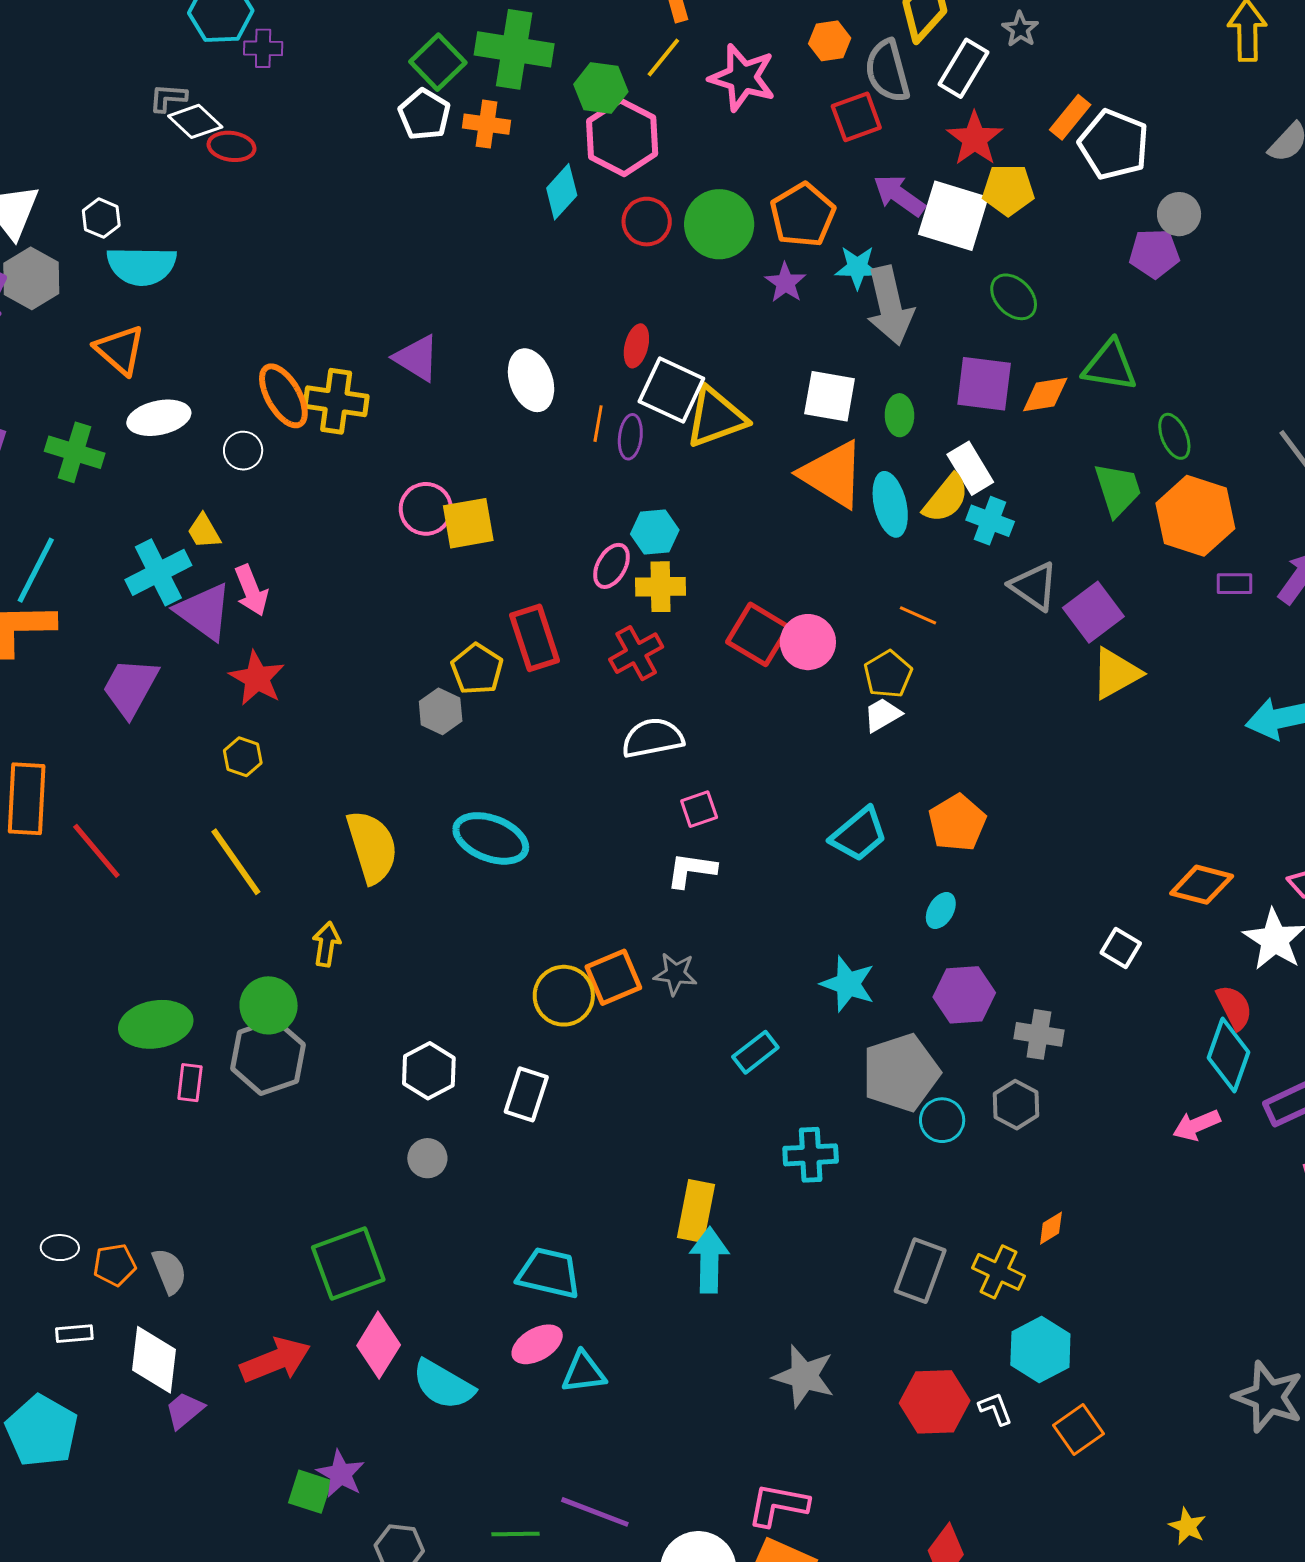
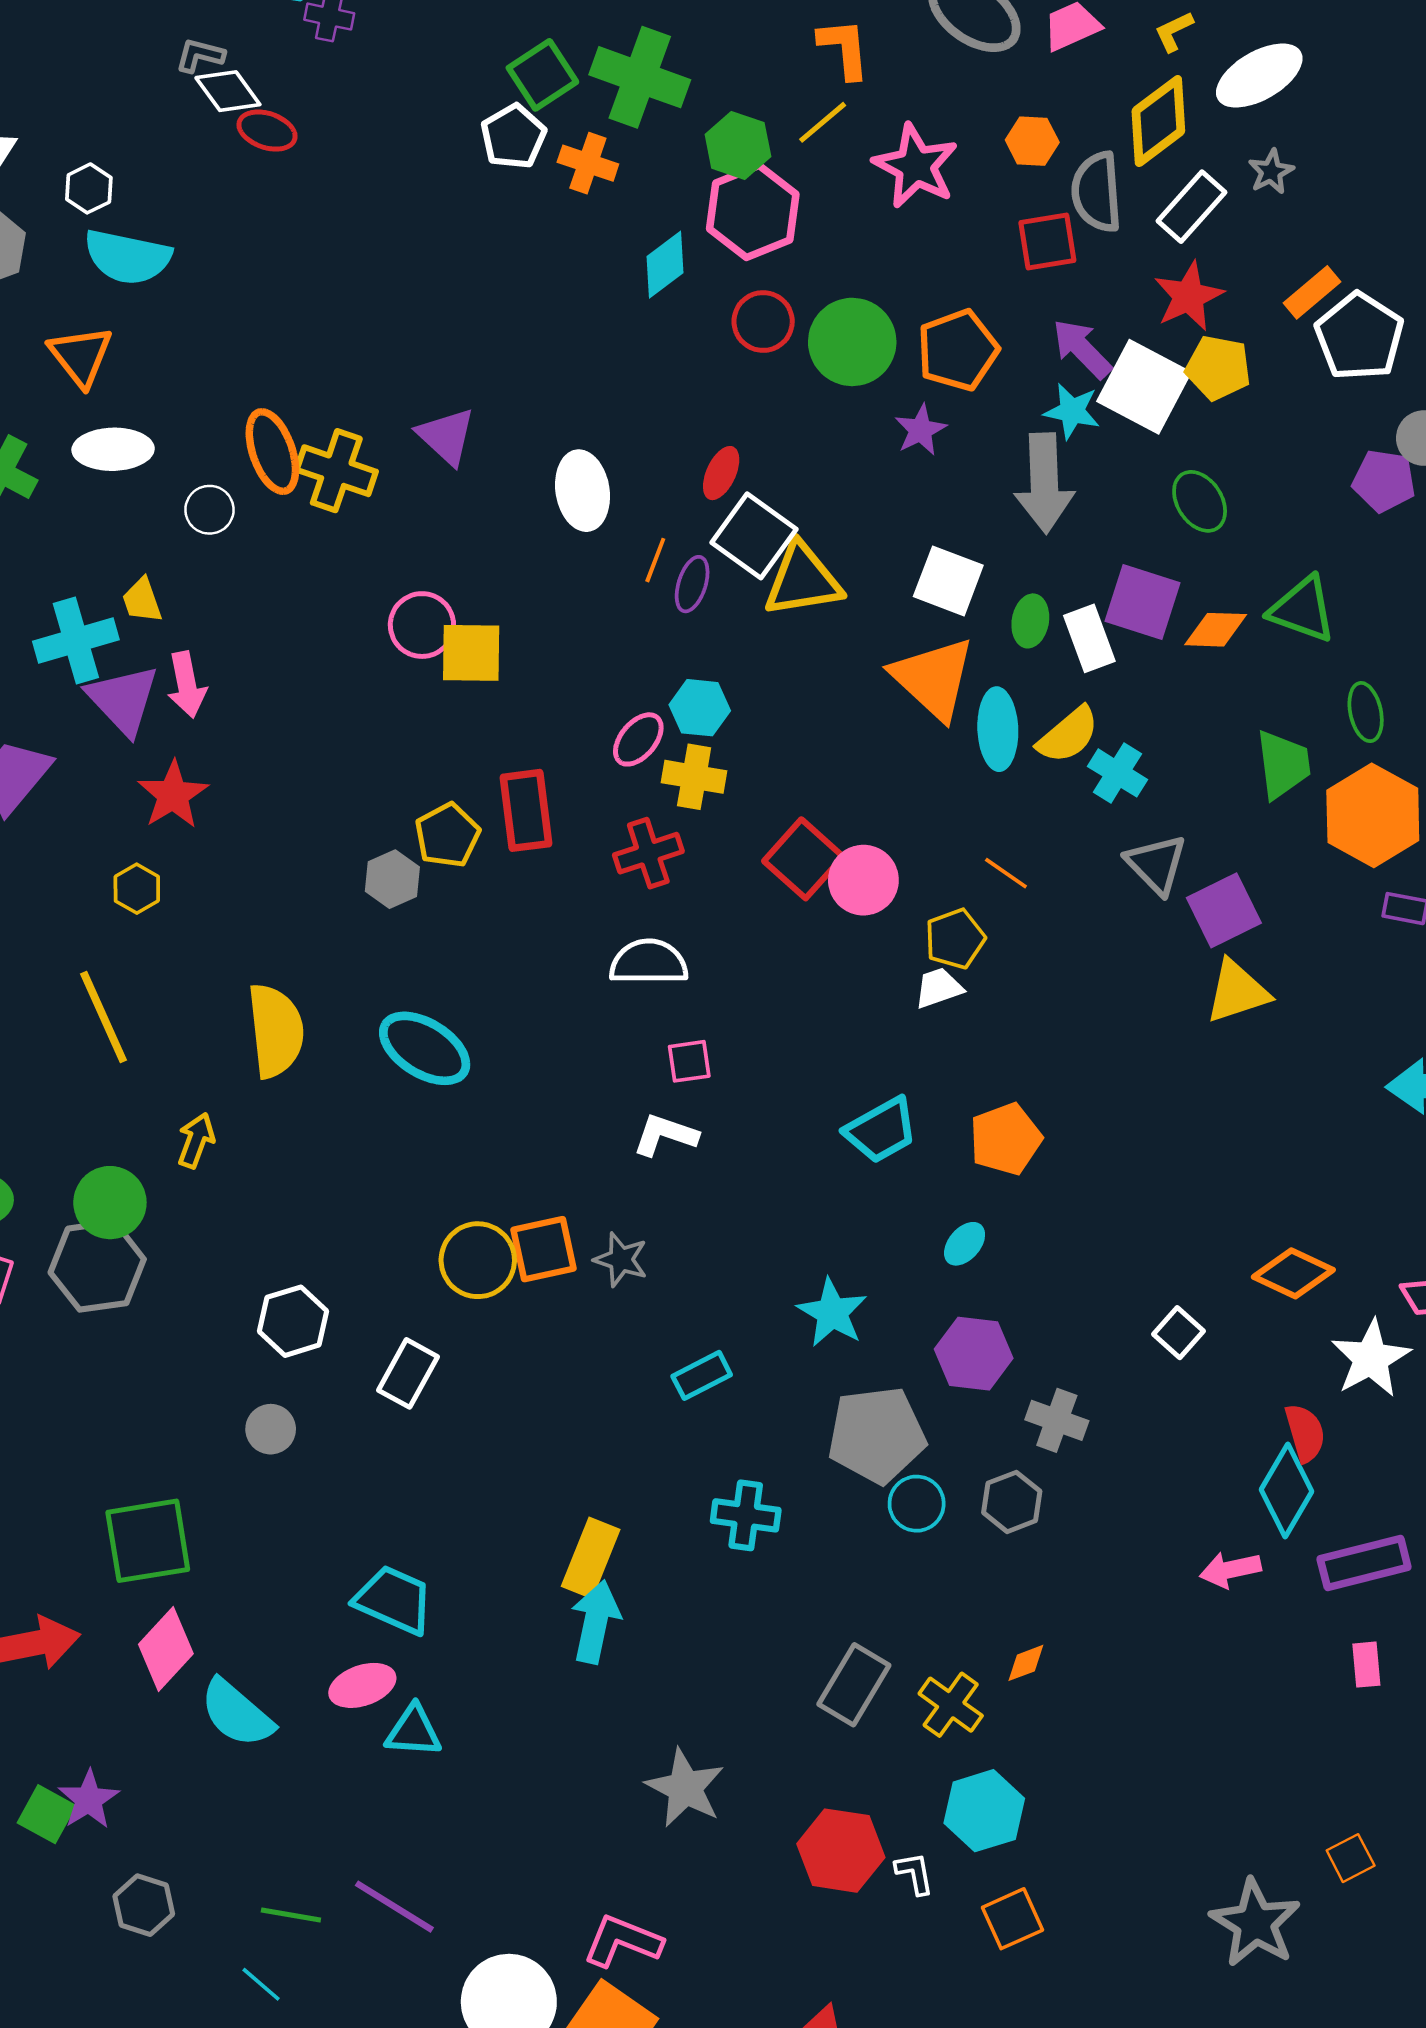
cyan star: (857, 267) -> (1072, 411), moved
white rectangle: (970, 468) -> (1089, 638), moved

